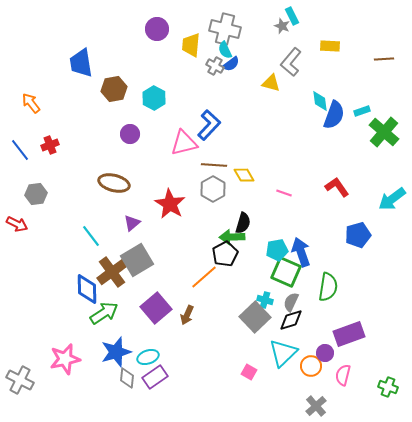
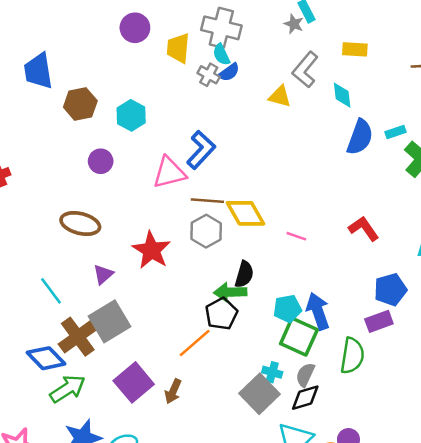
cyan diamond: (320, 101) -> (342, 95), moved
yellow diamond: (244, 175) -> (246, 213), size x1.5
blue diamond: (87, 289) -> (46, 358), turned -44
purple rectangle: (349, 334) -> (379, 321), moved, size x0.7

